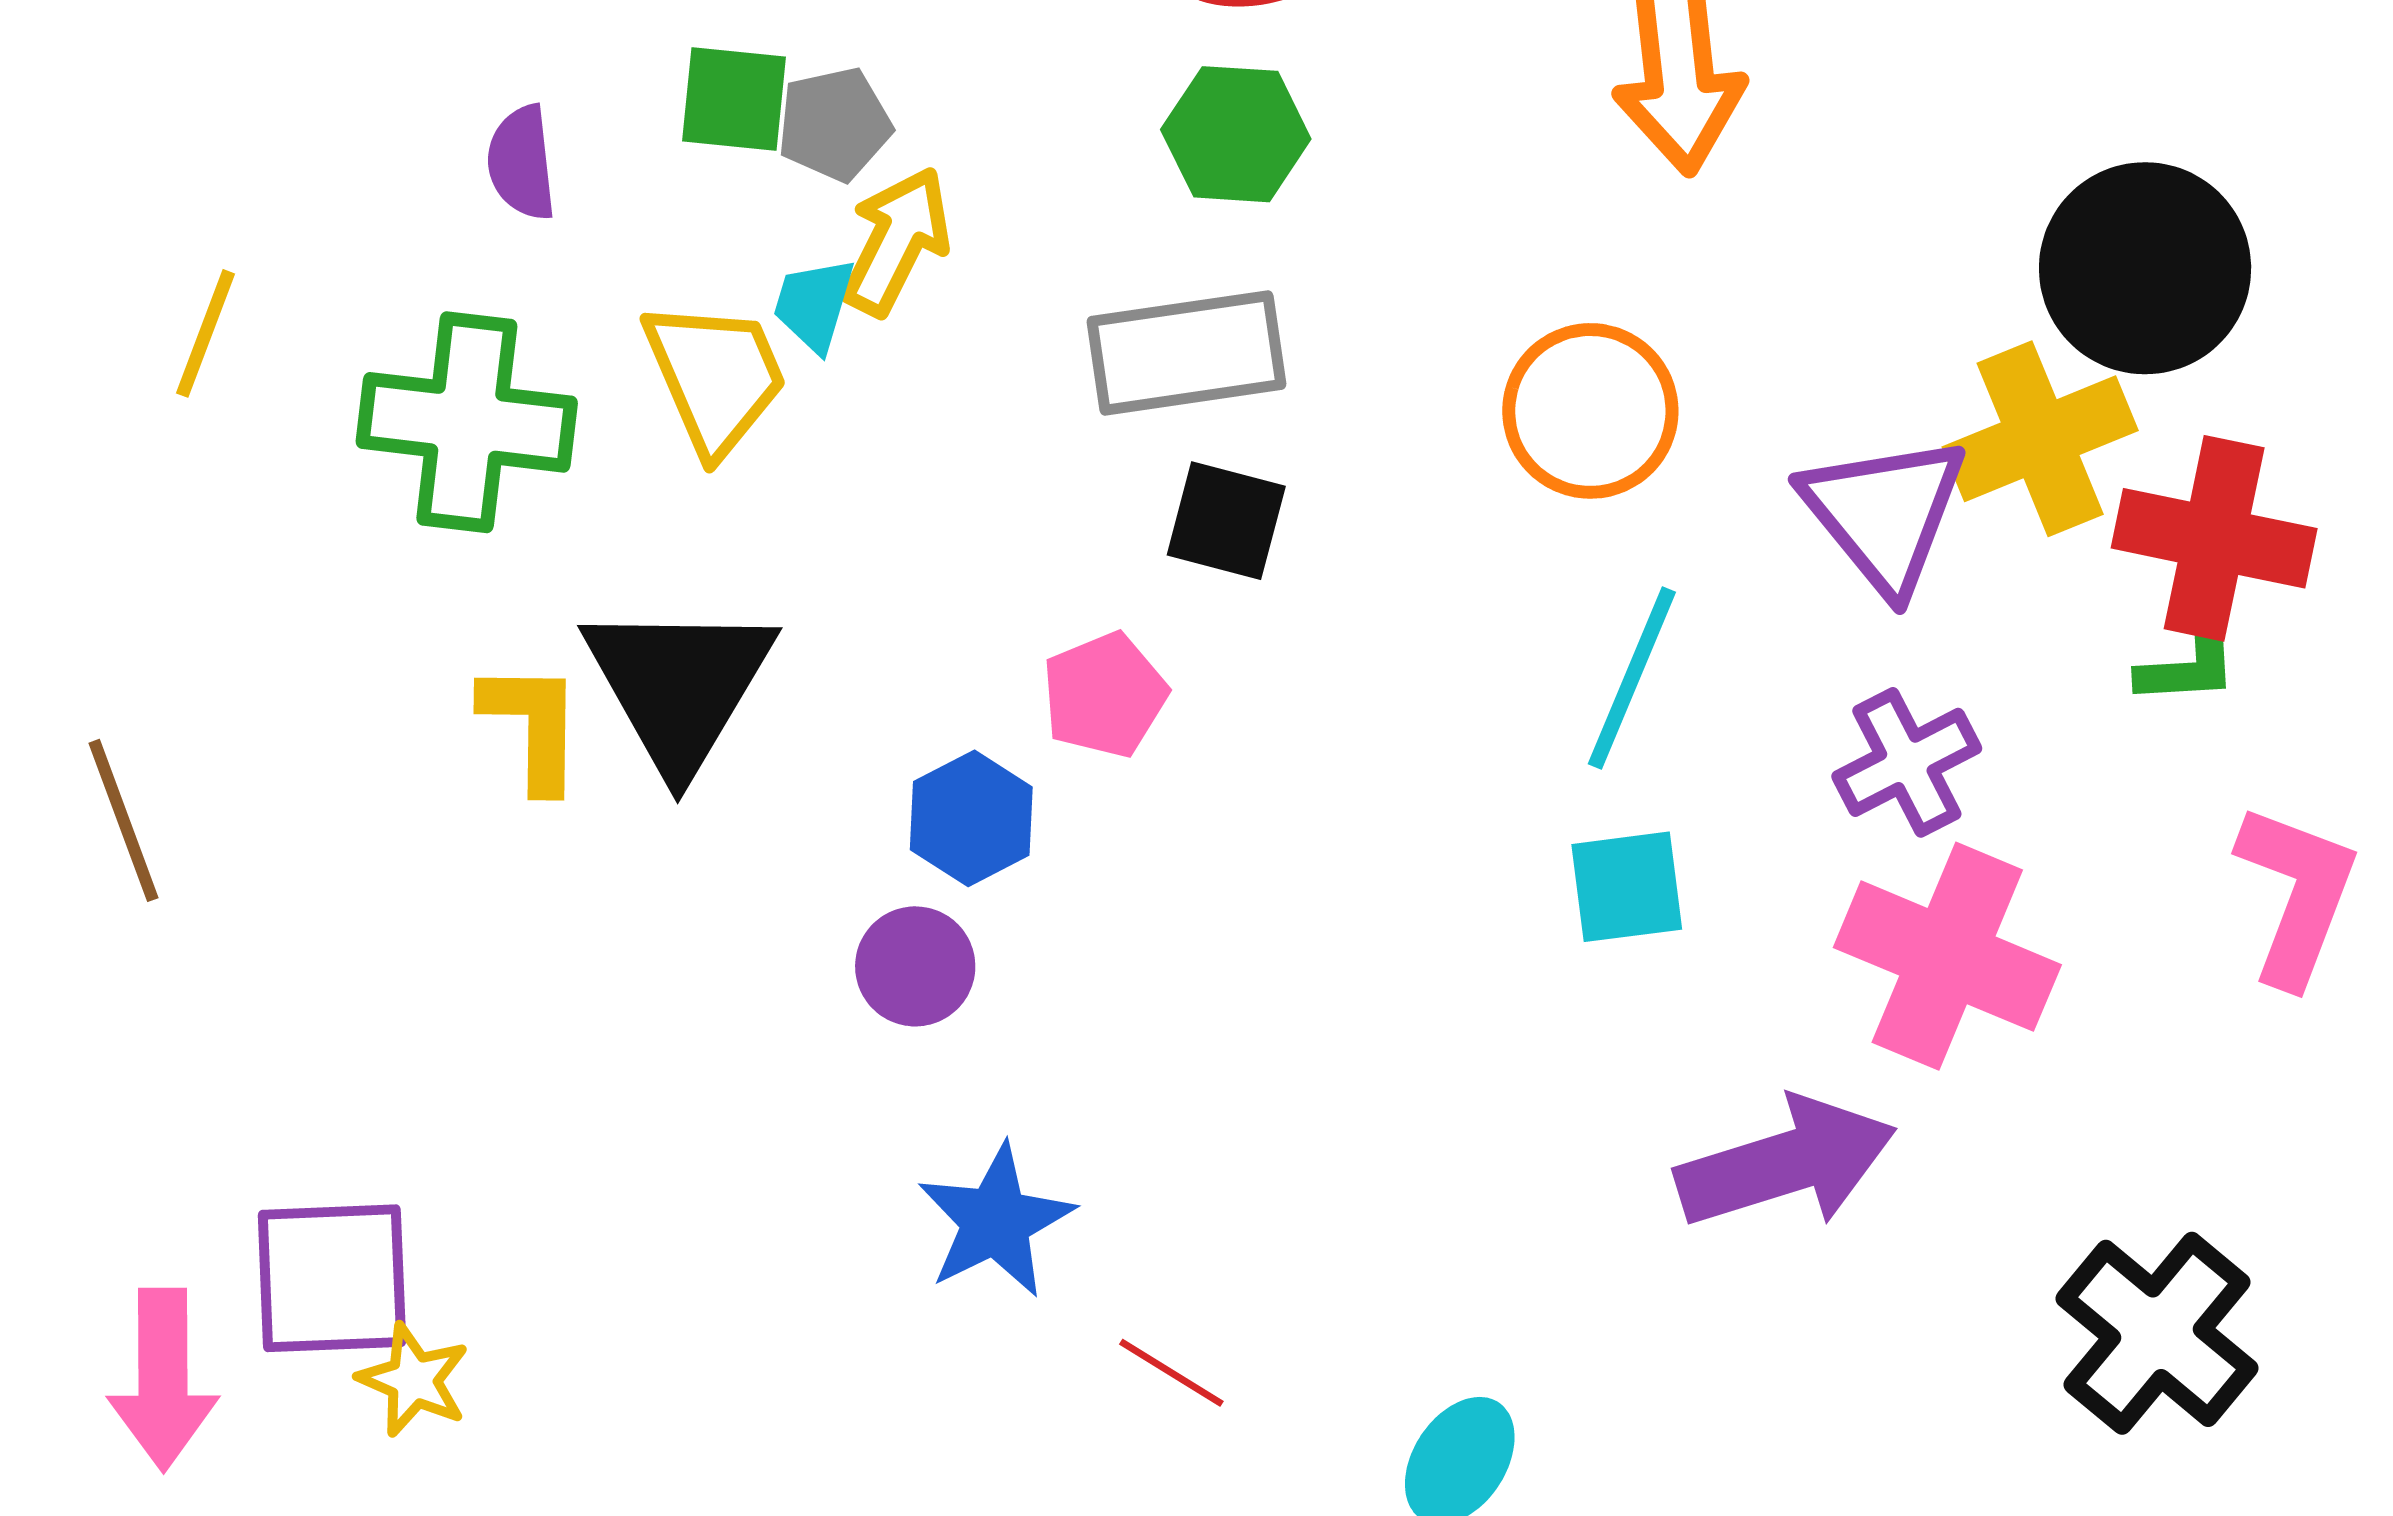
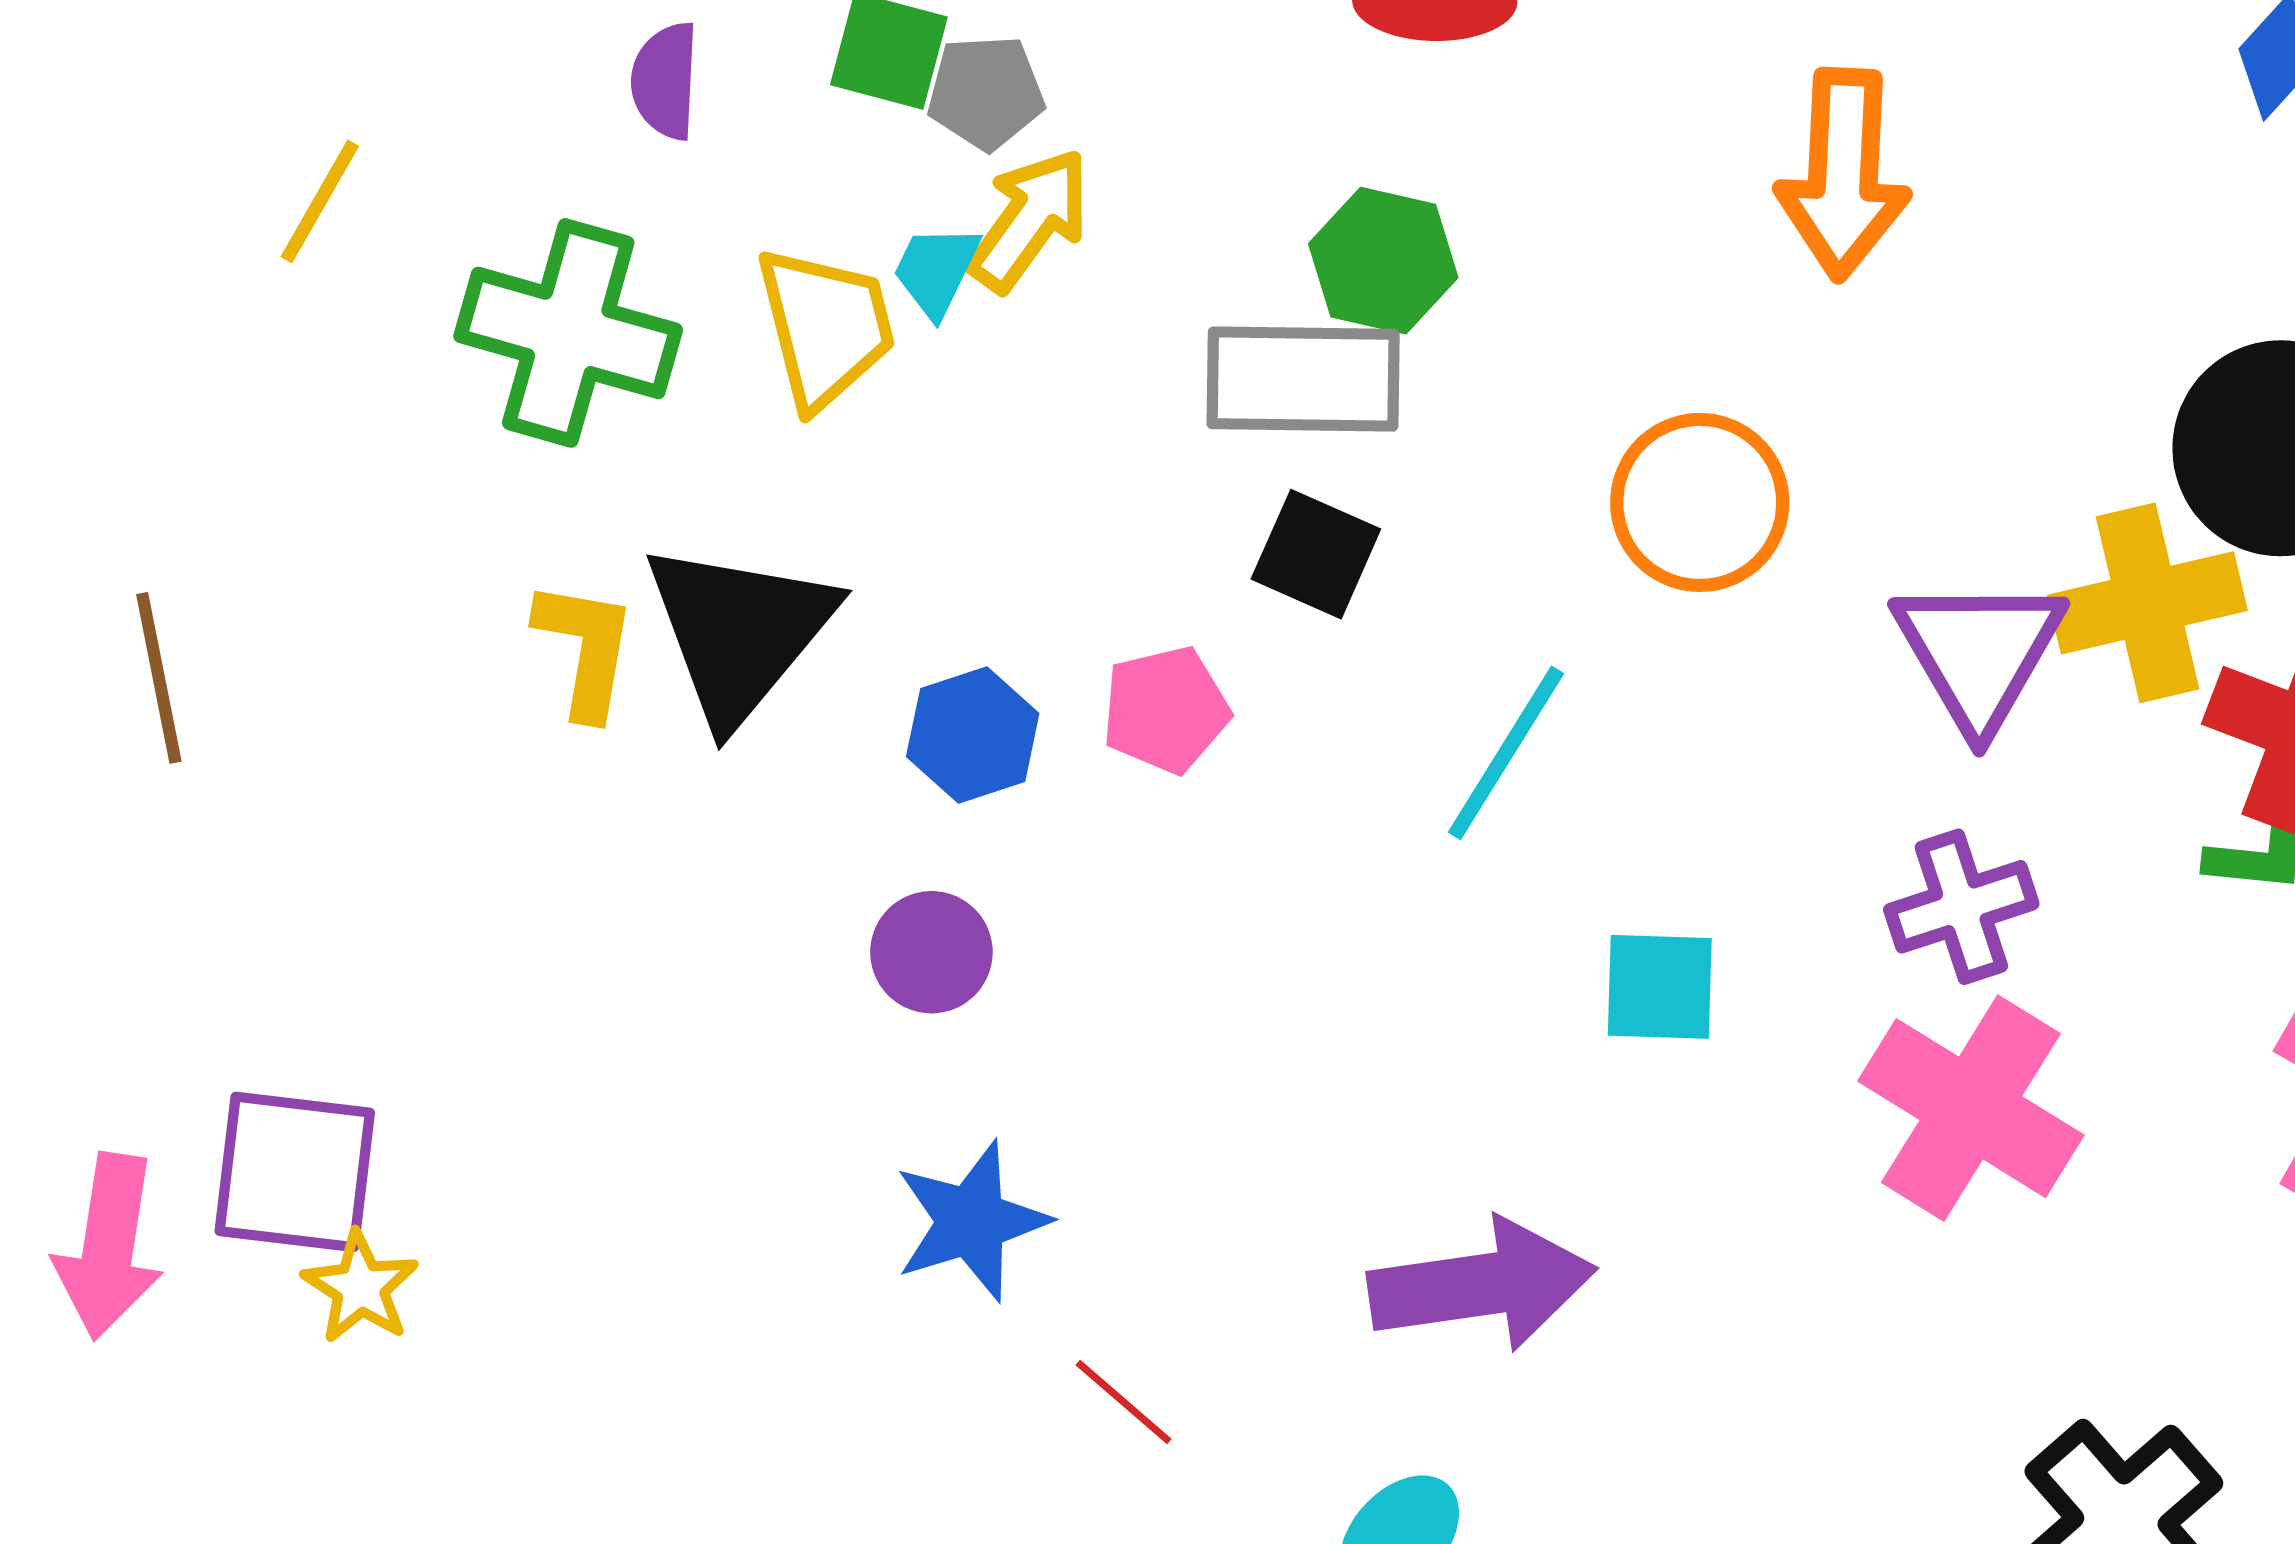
green hexagon: (1236, 134) -> (1383, 261), moved
cyan line: (1632, 678) -> (1506, 753), moved
blue hexagon: (971, 818) -> (973, 735), moved
purple arrow: (1786, 1163) -> (1482, 1285), moved

